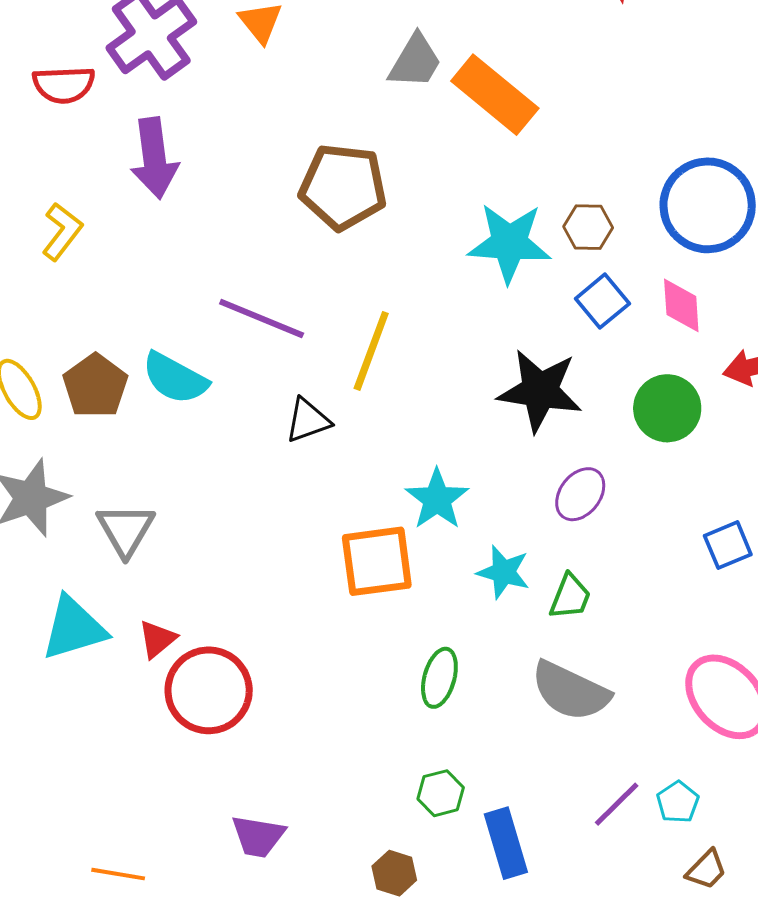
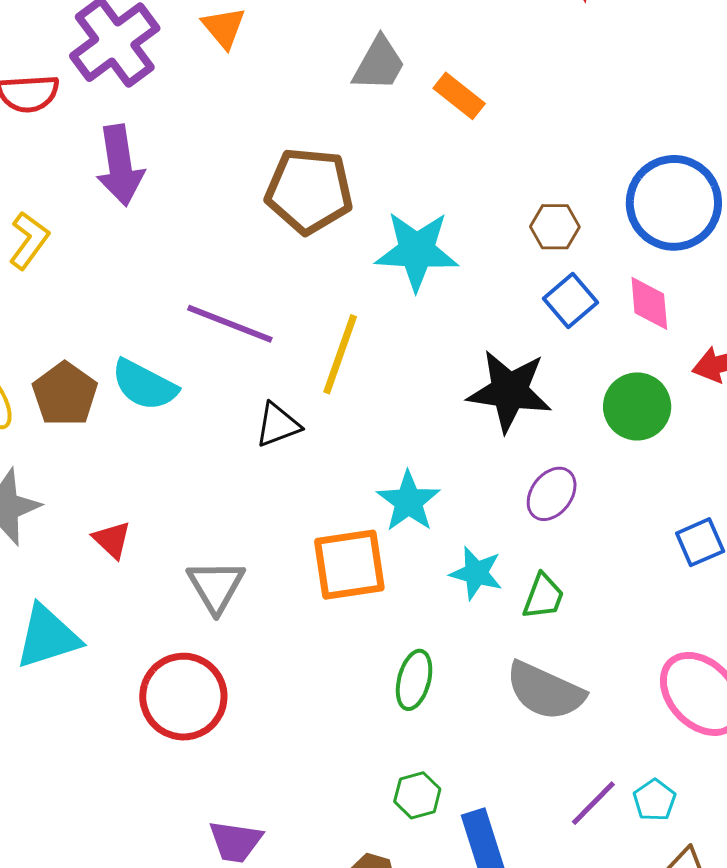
orange rectangle: (495, 95) -> (459, 96), size x0.6
cyan star: (509, 243) -> (417, 251), moved
gray triangle: (125, 530) -> (216, 586), moved
red triangle: (157, 639) -> (112, 540), moved, turned -36

